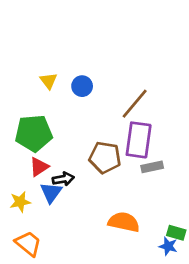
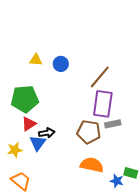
yellow triangle: (48, 81) -> (36, 60), turned -48
brown pentagon: (105, 157) -> (89, 132), moved
blue star: (168, 246) -> (117, 181), moved

